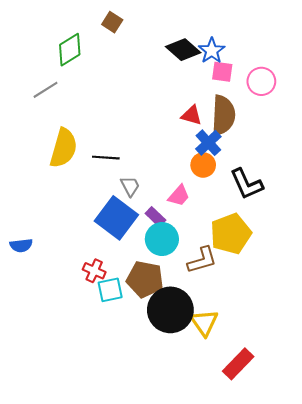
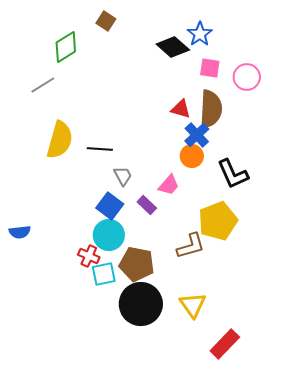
blue star: (212, 51) -> (200, 34), moved
blue square: (116, 218) -> (110, 206), size x0.7
cyan circle: (162, 239) -> (109, 235), moved
black circle: (170, 310) -> (141, 304), moved

